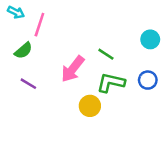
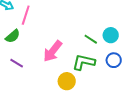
cyan circle: (150, 39) -> (111, 35), moved
green line: (106, 54) -> (91, 39), moved

